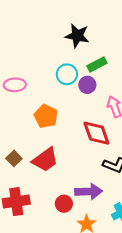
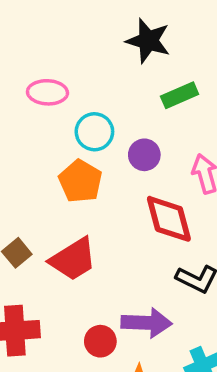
cyan circle: (67, 74) -> (94, 132), moved
pink ellipse: (15, 85) -> (47, 92), moved
purple circle: (87, 85) -> (144, 155), moved

